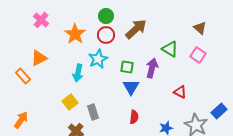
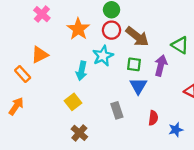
brown arrow: (136, 29) -> (137, 37), moved, turned 80
gray rectangle: (93, 112) -> (117, 110), moved
red semicircle: (134, 117) -> (153, 118), moved
orange arrow: (21, 120) -> (16, 106), moved

